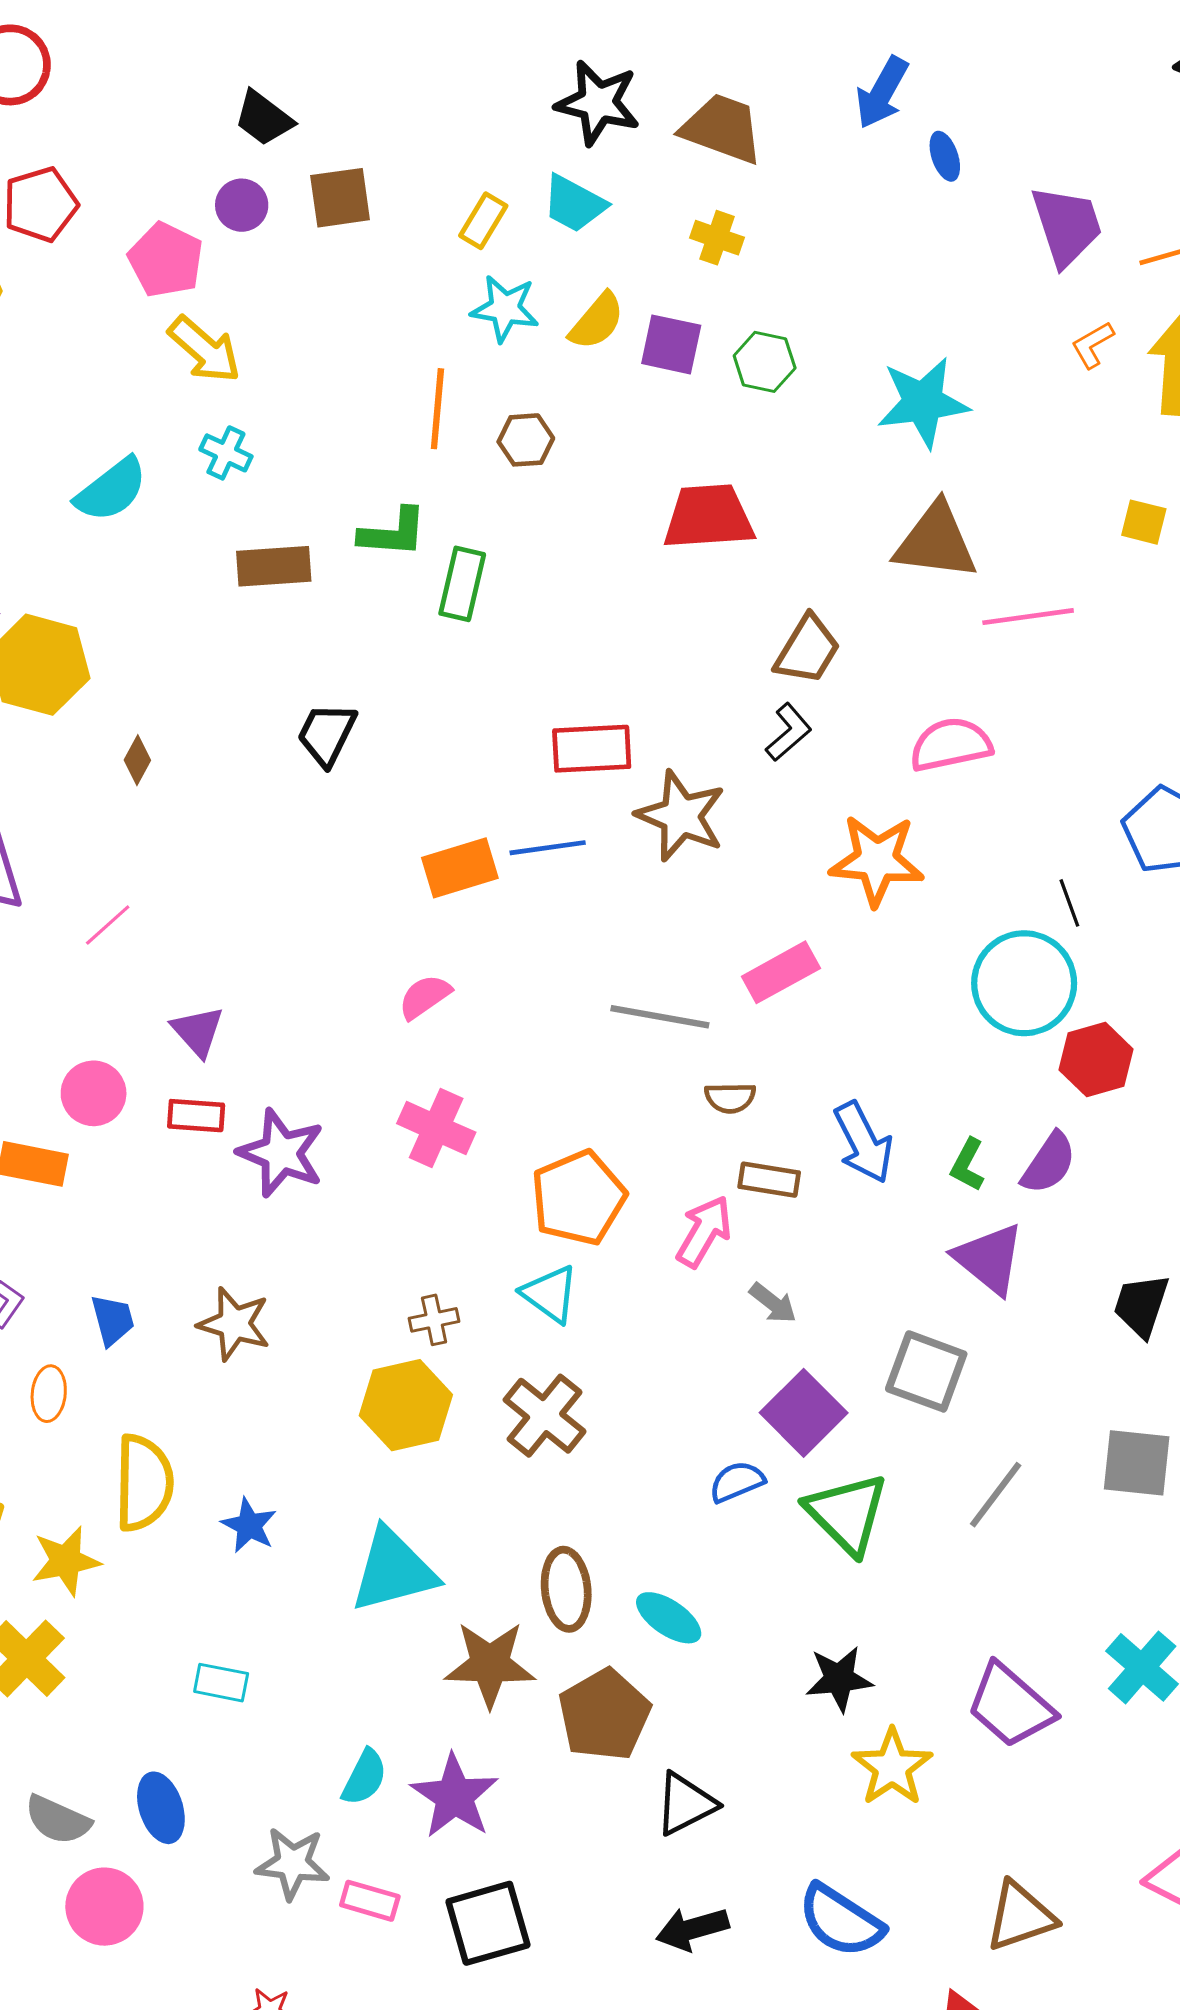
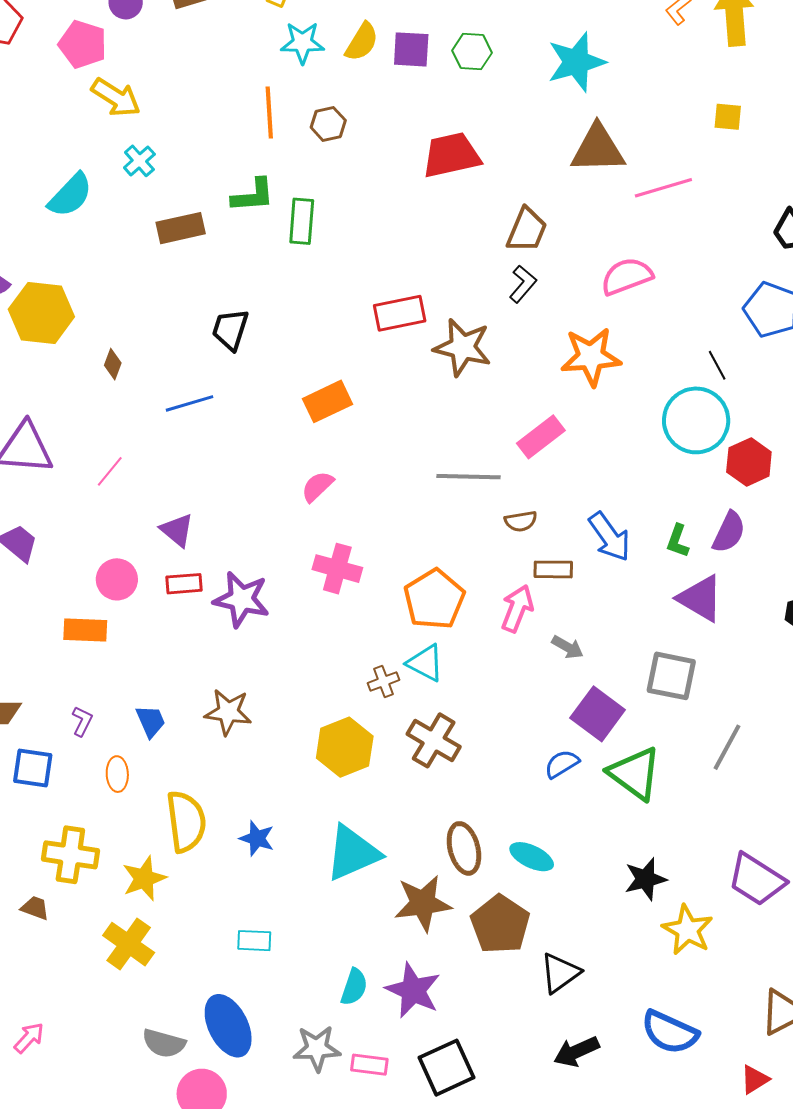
cyan cross: (226, 453) -> (139, 161), turned 32
blue line: (548, 848) -> (190, 403), moved
brown cross: (434, 1320) -> (383, 682), moved
blue ellipse: (161, 1808) -> (228, 1026), size x1.4

